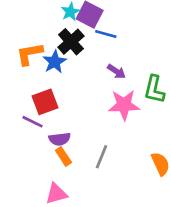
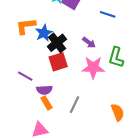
blue line: (106, 34) -> (108, 14), moved
black cross: (71, 42) -> (57, 43), moved
red square: (45, 102) -> (58, 62), moved

